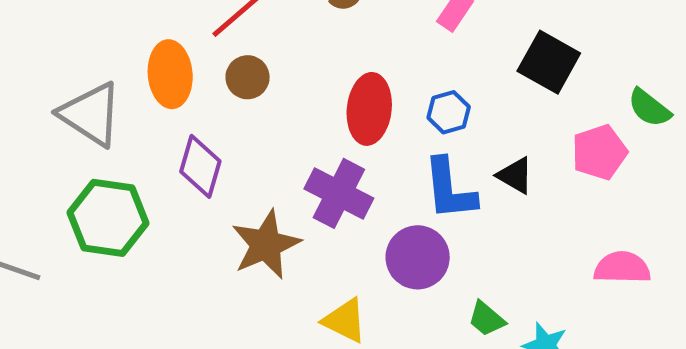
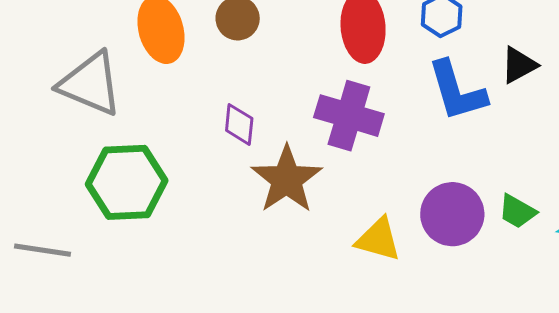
purple diamond: (200, 166) -> (239, 124), moved, size x0.7
black triangle: (515, 175) -> (519, 65), turned -48
purple circle: (418, 257) -> (452, 214), moved

